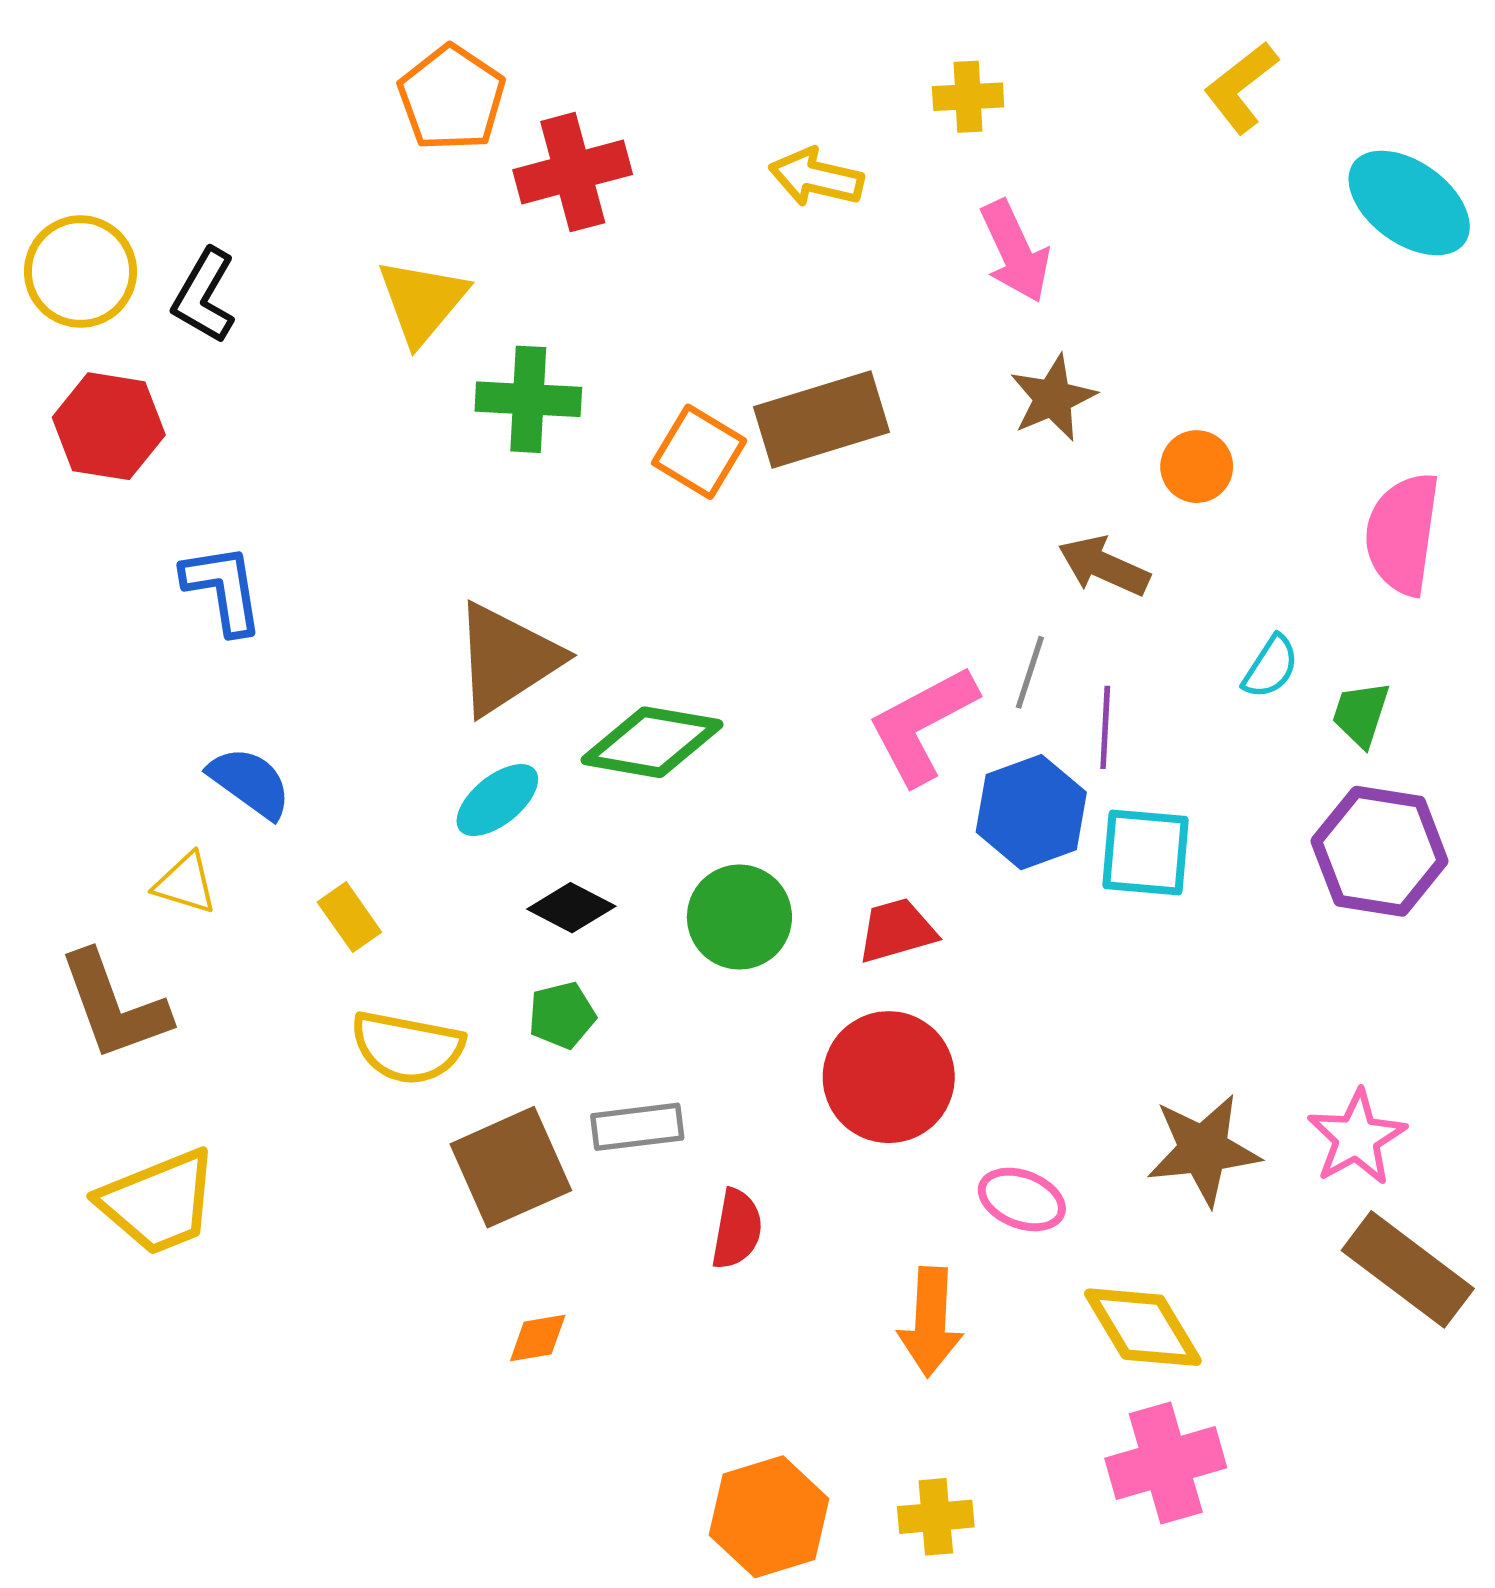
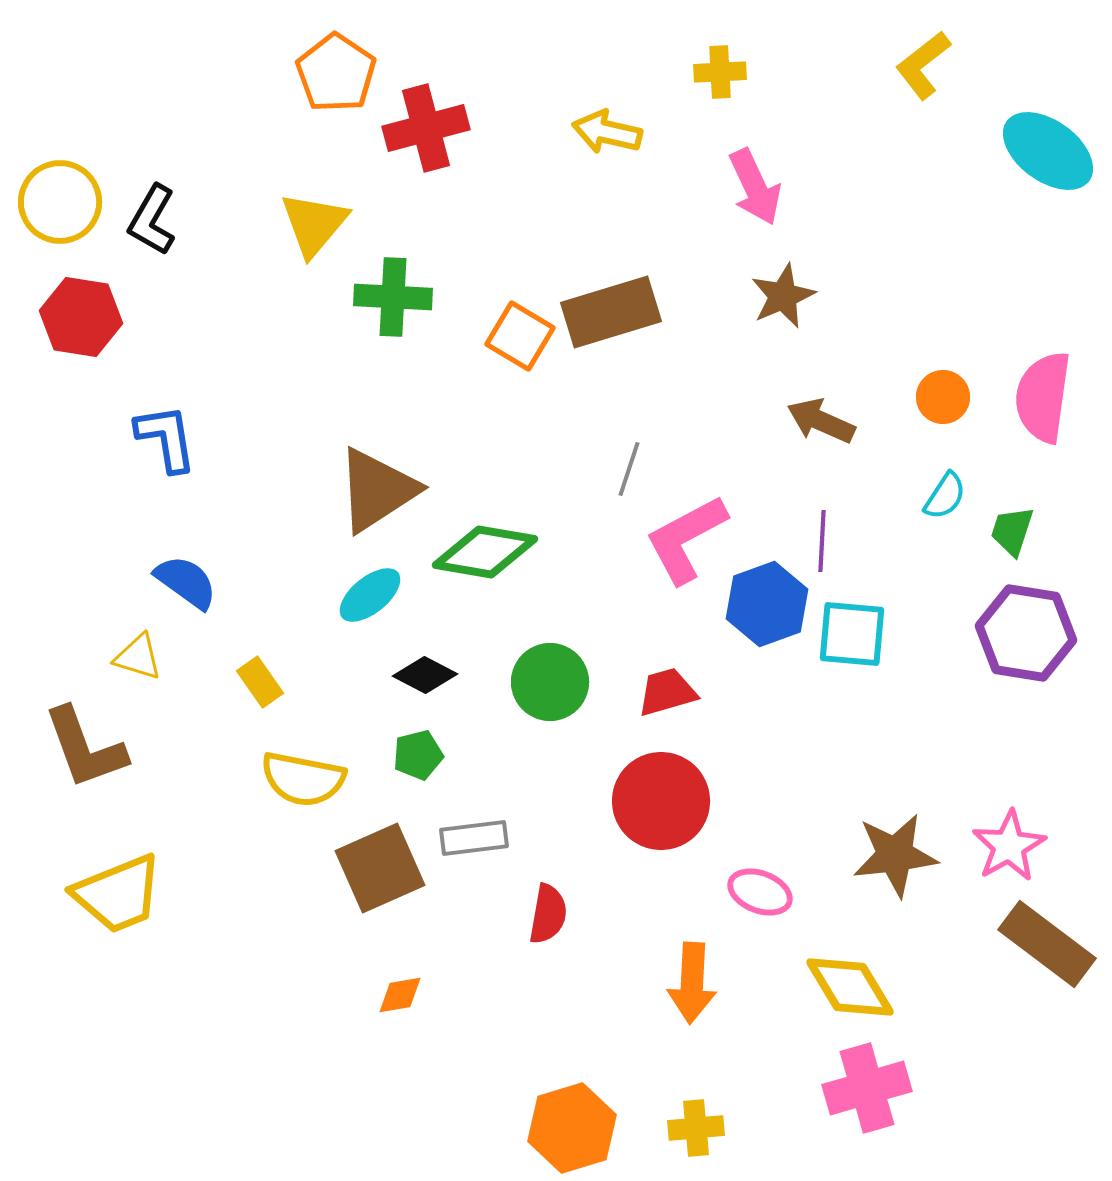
orange circle: (1197, 467) -> (943, 397), moved
gray line: (1030, 672) -> (629, 469), moved

